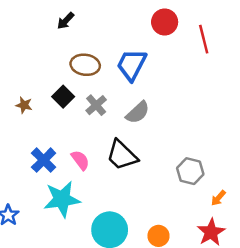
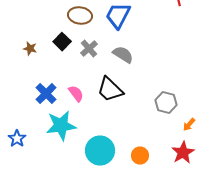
gray semicircle: (138, 112) -> (123, 54), turned -105

